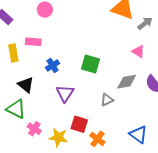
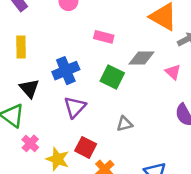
pink rectangle: (33, 42) -> (104, 37), moved
blue cross: (53, 65) -> (66, 71), size x1.5
gray diamond: (127, 82) -> (142, 58), moved

